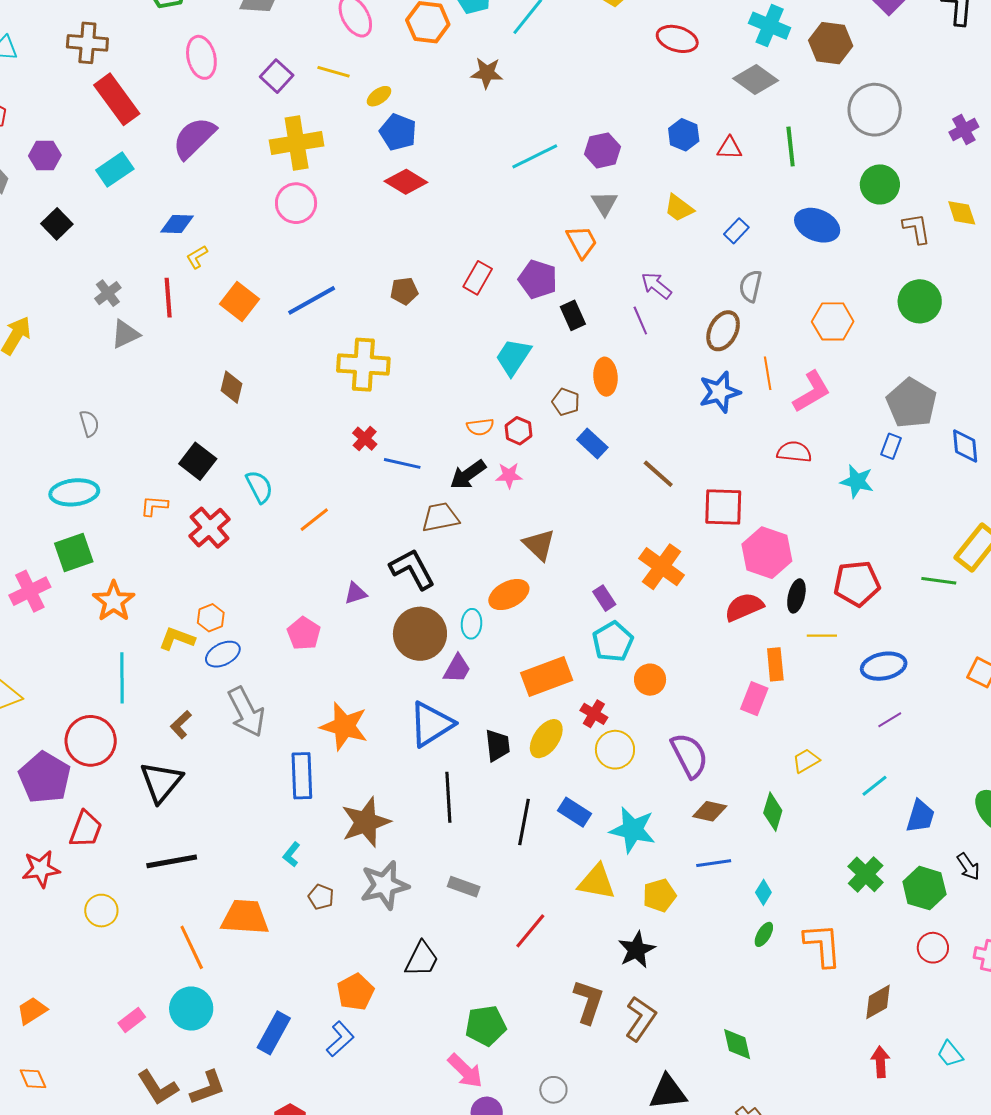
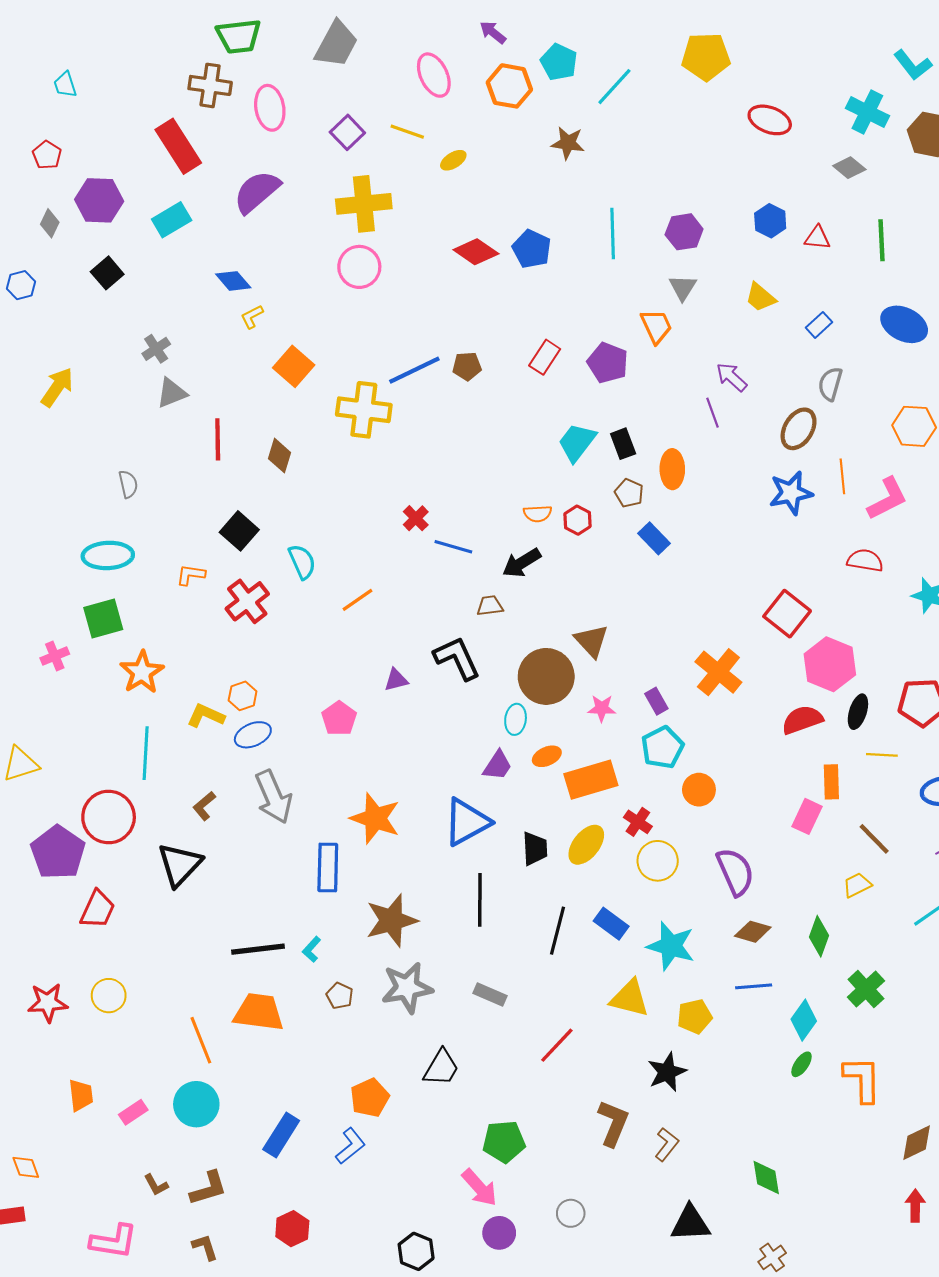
brown cross: (87, 43) -> (210, 85), moved
gray diamond: (756, 79) -> (849, 168), size x0.7
blue pentagon: (398, 132) -> (532, 249), moved
purple hexagon: (45, 156) -> (99, 200), size x1.4
cyan line: (535, 156) -> (613, 234), turned -69
blue diamond: (177, 224) -> (233, 281), turned 44
red line: (168, 298) -> (218, 439), moved
blue line: (312, 300) -> (414, 370), moved
black rectangle: (573, 315) -> (623, 444), moved
yellow cross: (363, 365) -> (364, 410), moved
brown line: (658, 474) -> (874, 839), moved
pink star: (509, 475) -> (602, 708), moved
red square: (723, 507) -> (787, 614), turned 33
brown trapezoid: (440, 517) -> (490, 606), size x0.7
pink cross: (30, 591) -> (55, 656), size x0.7
orange ellipse: (509, 595) -> (547, 756), moved, size x0.7
brown circle: (420, 634) -> (546, 676), moved
black line: (172, 861) -> (258, 949), moved
red star: (41, 869) -> (48, 1003), moved
green cross: (866, 874) -> (866, 989), moved
cyan diamond: (763, 892) -> (804, 1020), size x1.5
orange trapezoid: (32, 1011) -> (81, 1095), moved, turned 112
brown L-shape: (641, 1019) -> (667, 1144), size x0.7
brown L-shape: (158, 1088) -> (156, 1185), size x0.6

